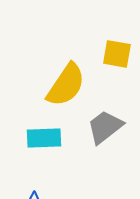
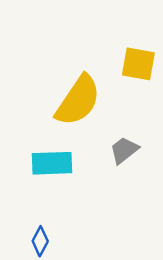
gray trapezoid: (105, 127) -> (124, 150), size x0.7

